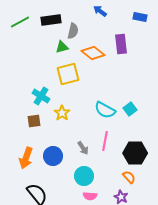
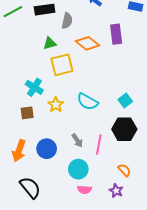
green triangle: (62, 47) -> (50, 43), moved
cyan semicircle: (105, 110) -> (88, 102), moved
pink line: (105, 141) -> (99, 145), moved
black hexagon: (135, 153) -> (124, 129), moved

